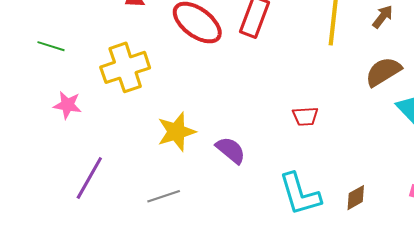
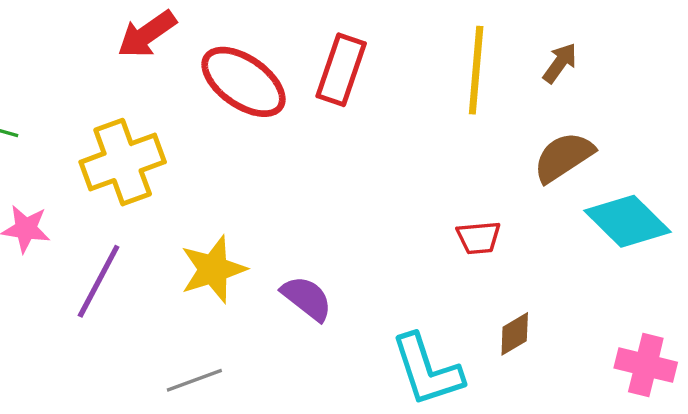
red trapezoid: (305, 116) -> (479, 238), moved
purple line: (89, 178) -> (99, 281), moved
brown diamond: (356, 198) -> (515, 334), moved

